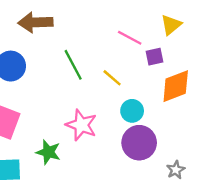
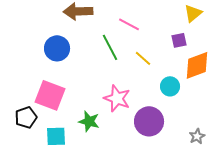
pink line: (130, 38) -> (129, 24), moved
cyan circle: (132, 111) -> (170, 86), moved
purple circle: (139, 143) -> (149, 121), moved

